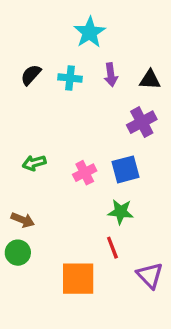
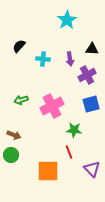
cyan star: (90, 32) -> (67, 20), moved
purple arrow: (111, 75) -> (70, 59), moved
cyan cross: (70, 78) -> (43, 59), moved
blue square: (125, 169) -> (91, 104), moved
pink cross: (85, 173) -> (52, 106), size x1.6

